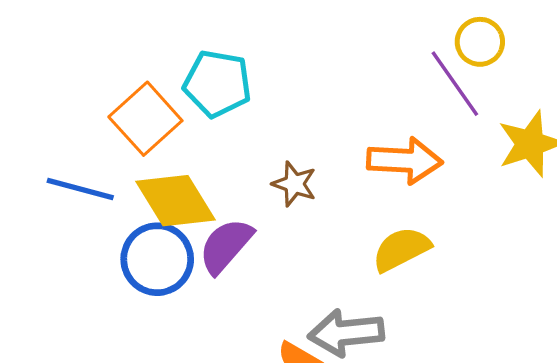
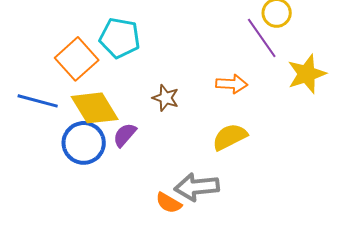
orange arrow: (405, 161) -> (232, 84), size x0.7
purple semicircle: (226, 246) -> (125, 135), size x0.7

